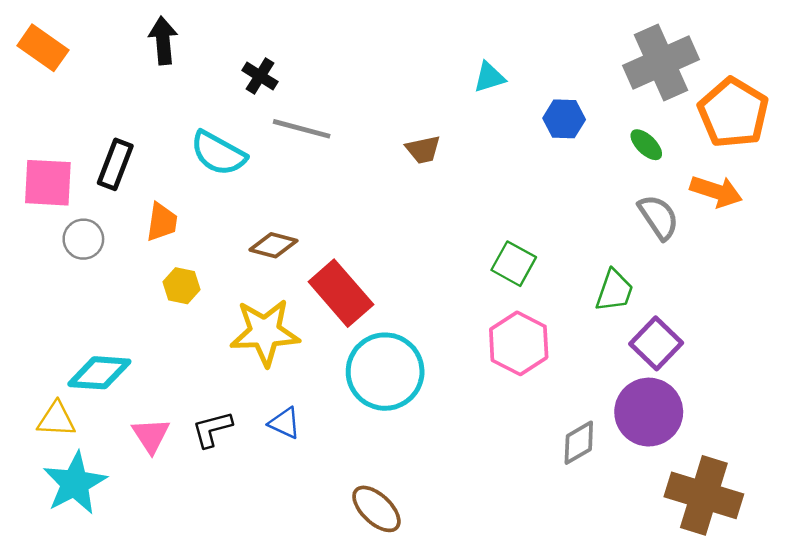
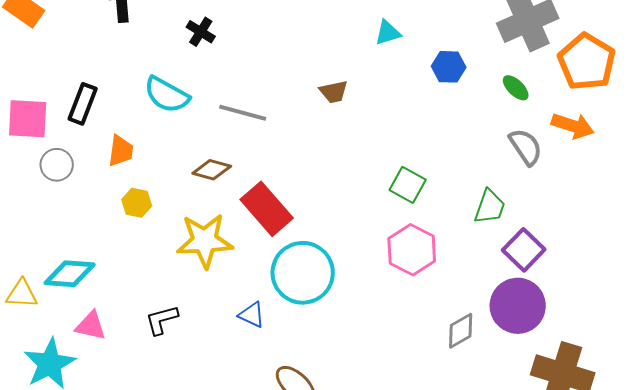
gray line: (302, 129) -> (243, 113), moved
yellow triangle: (56, 419) -> (22, 294), moved
blue triangle: (284, 423) -> (252, 315), moved
pink triangle: (151, 435) -> (91, 326), moved, turned -44

